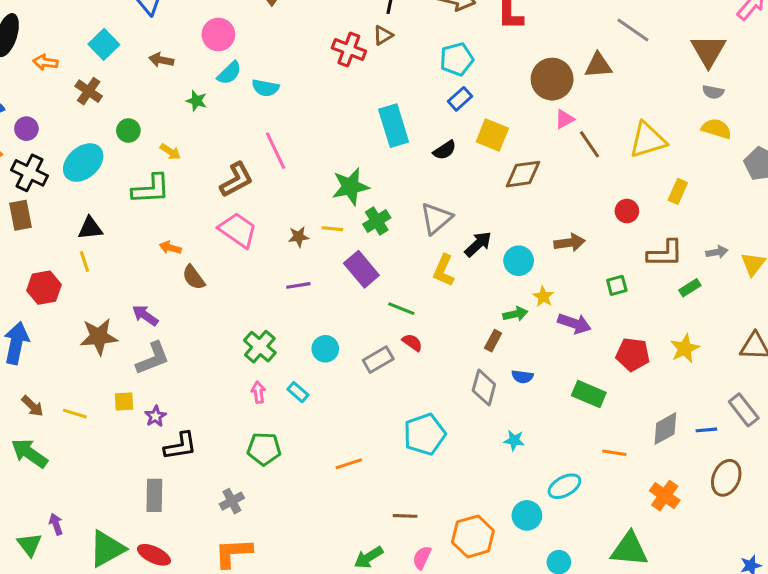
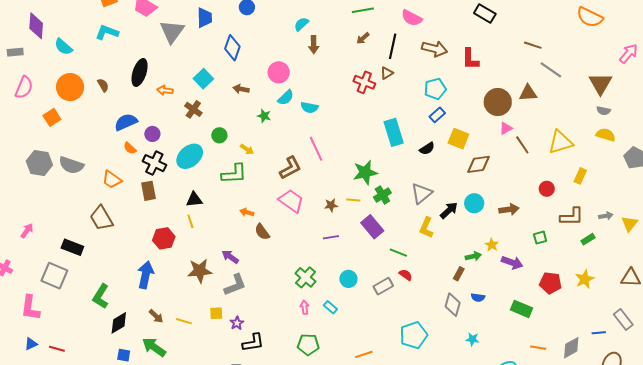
cyan circle: (519, 261) -> (474, 203), moved
gray diamond: (665, 429) -> (571, 348), moved

